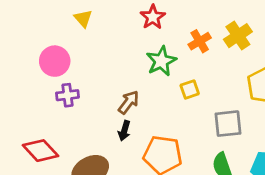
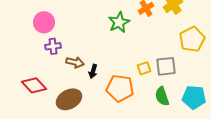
yellow square: (190, 90) -> (144, 68), moved
brown arrow: (129, 102) -> (75, 62), moved, turned 66

